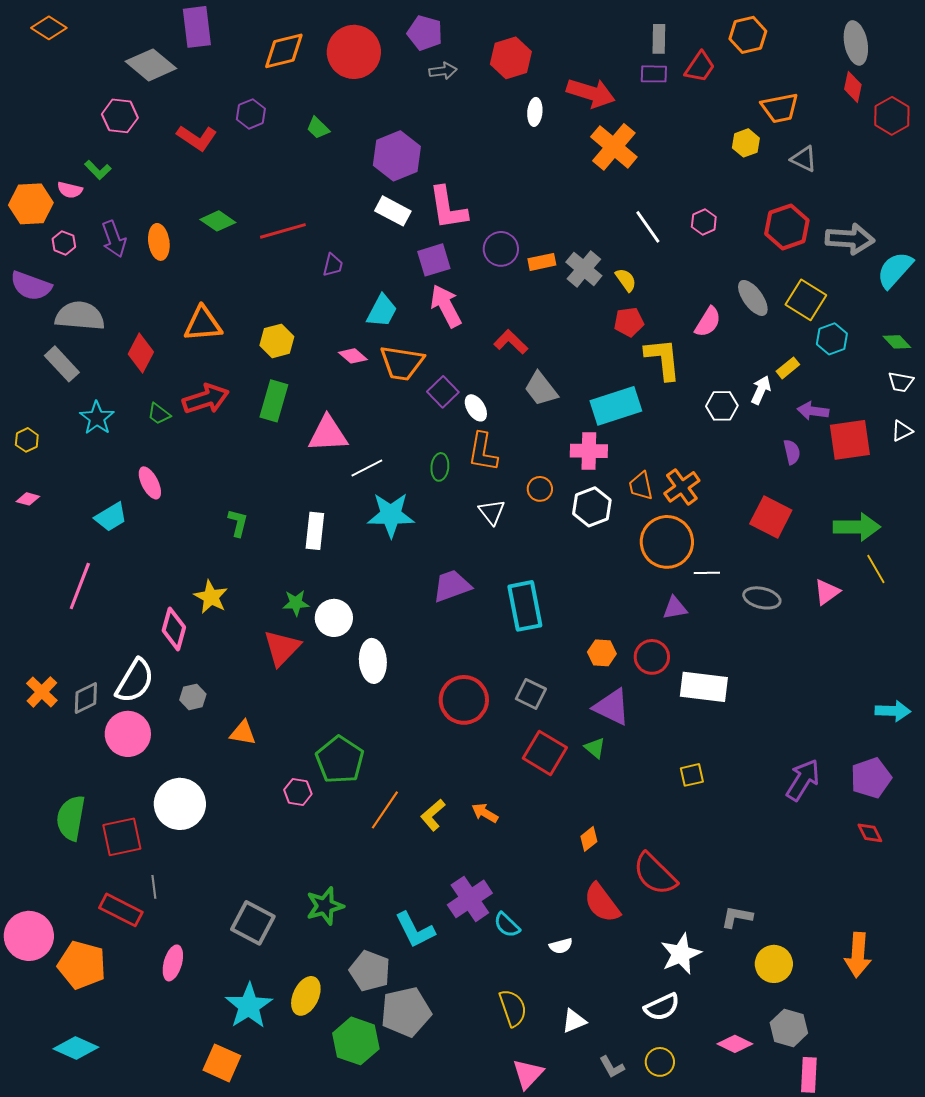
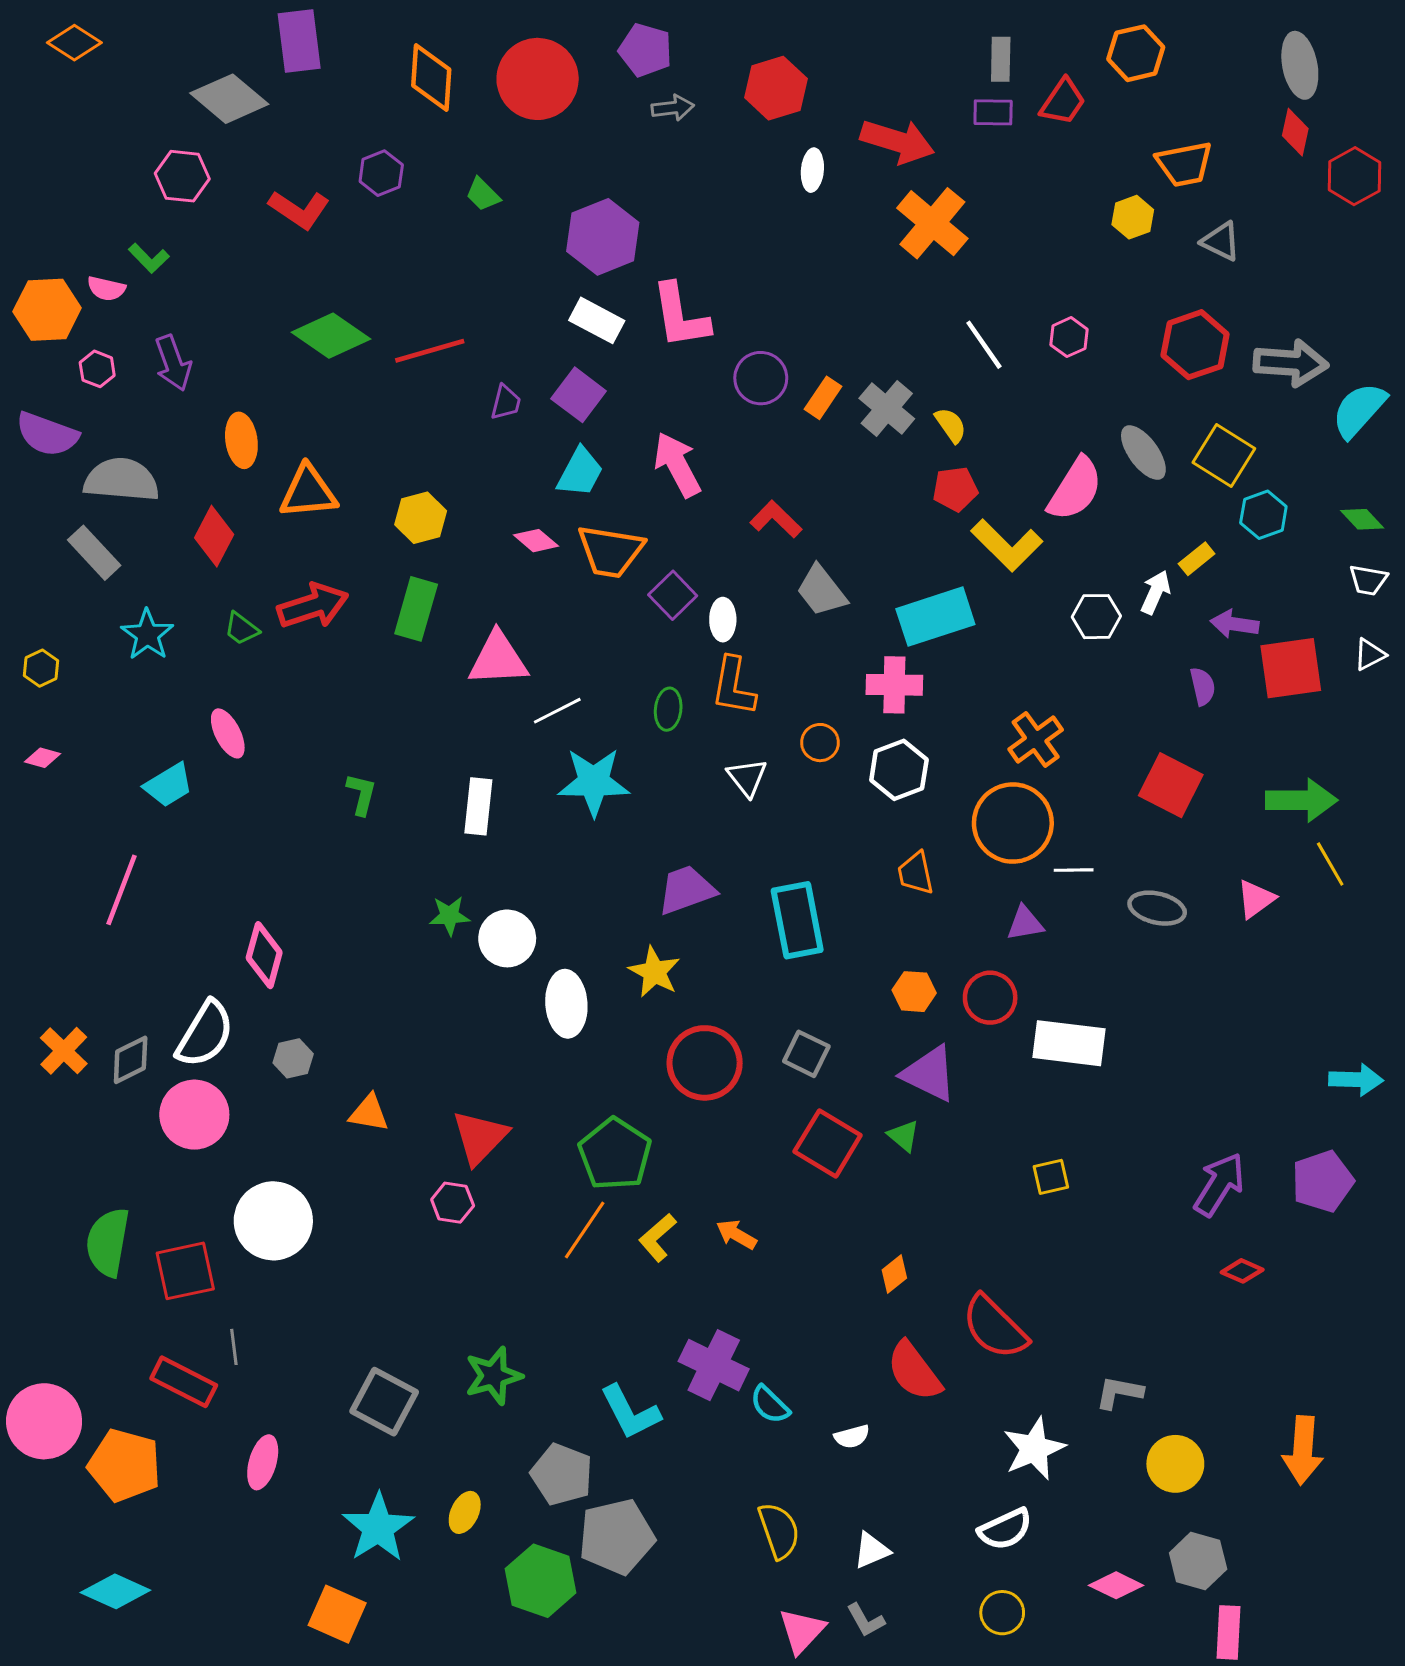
orange diamond: (284, 51) -> (431, 77), turned -72
green diamond: (218, 221) -> (331, 336), size x1.4
orange ellipse: (159, 242) -> (241, 440), moved
purple square: (434, 260) -> (579, 395), moved, turned -36
orange rectangle: (542, 262) -> (823, 398), turned -44
pink semicircle: (708, 322) -> (1075, 489), size x1.4
yellow L-shape: (663, 359) -> (1007, 545), turned 141
white ellipse: (476, 408) -> (723, 620), turned 32
orange trapezoid: (641, 486) -> (916, 873), moved
yellow star: (211, 597) -> (654, 972), moved
red triangle: (282, 648) -> (480, 1137), moved
green pentagon: (340, 760) -> (615, 1154), moved
red diamond: (870, 833) -> (1242, 1271), moved, turned -40
purple cross: (470, 899) -> (714, 1365), turned -30
yellow ellipse: (306, 996) -> (465, 1512), size x0.7
gray L-shape: (612, 1067) -> (866, 1620), moved

